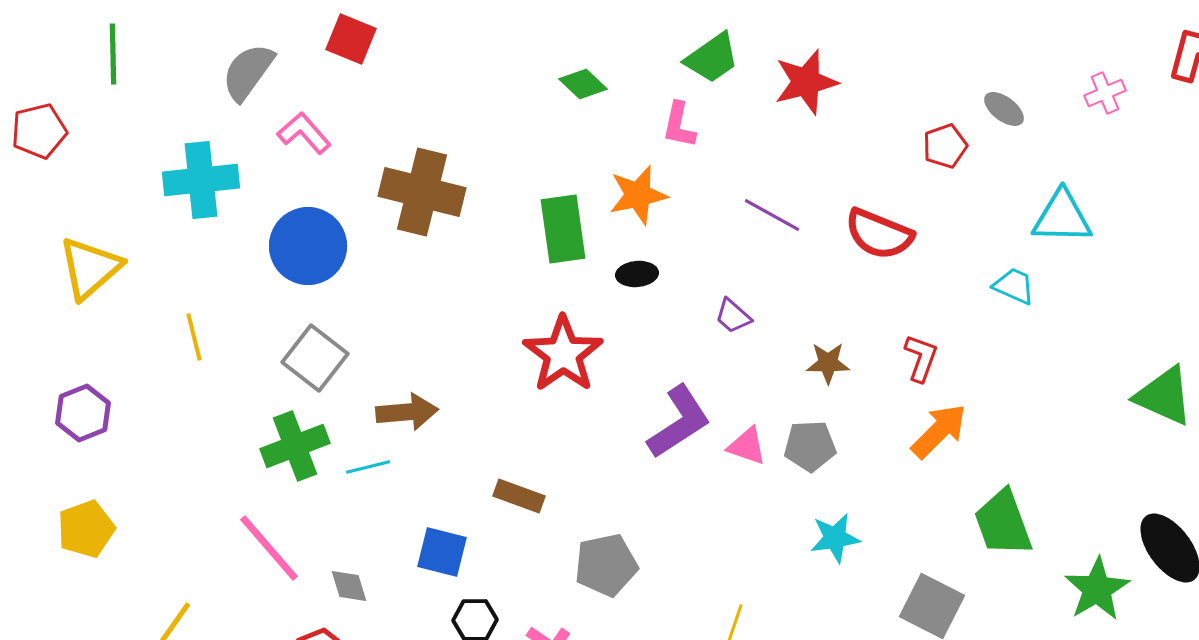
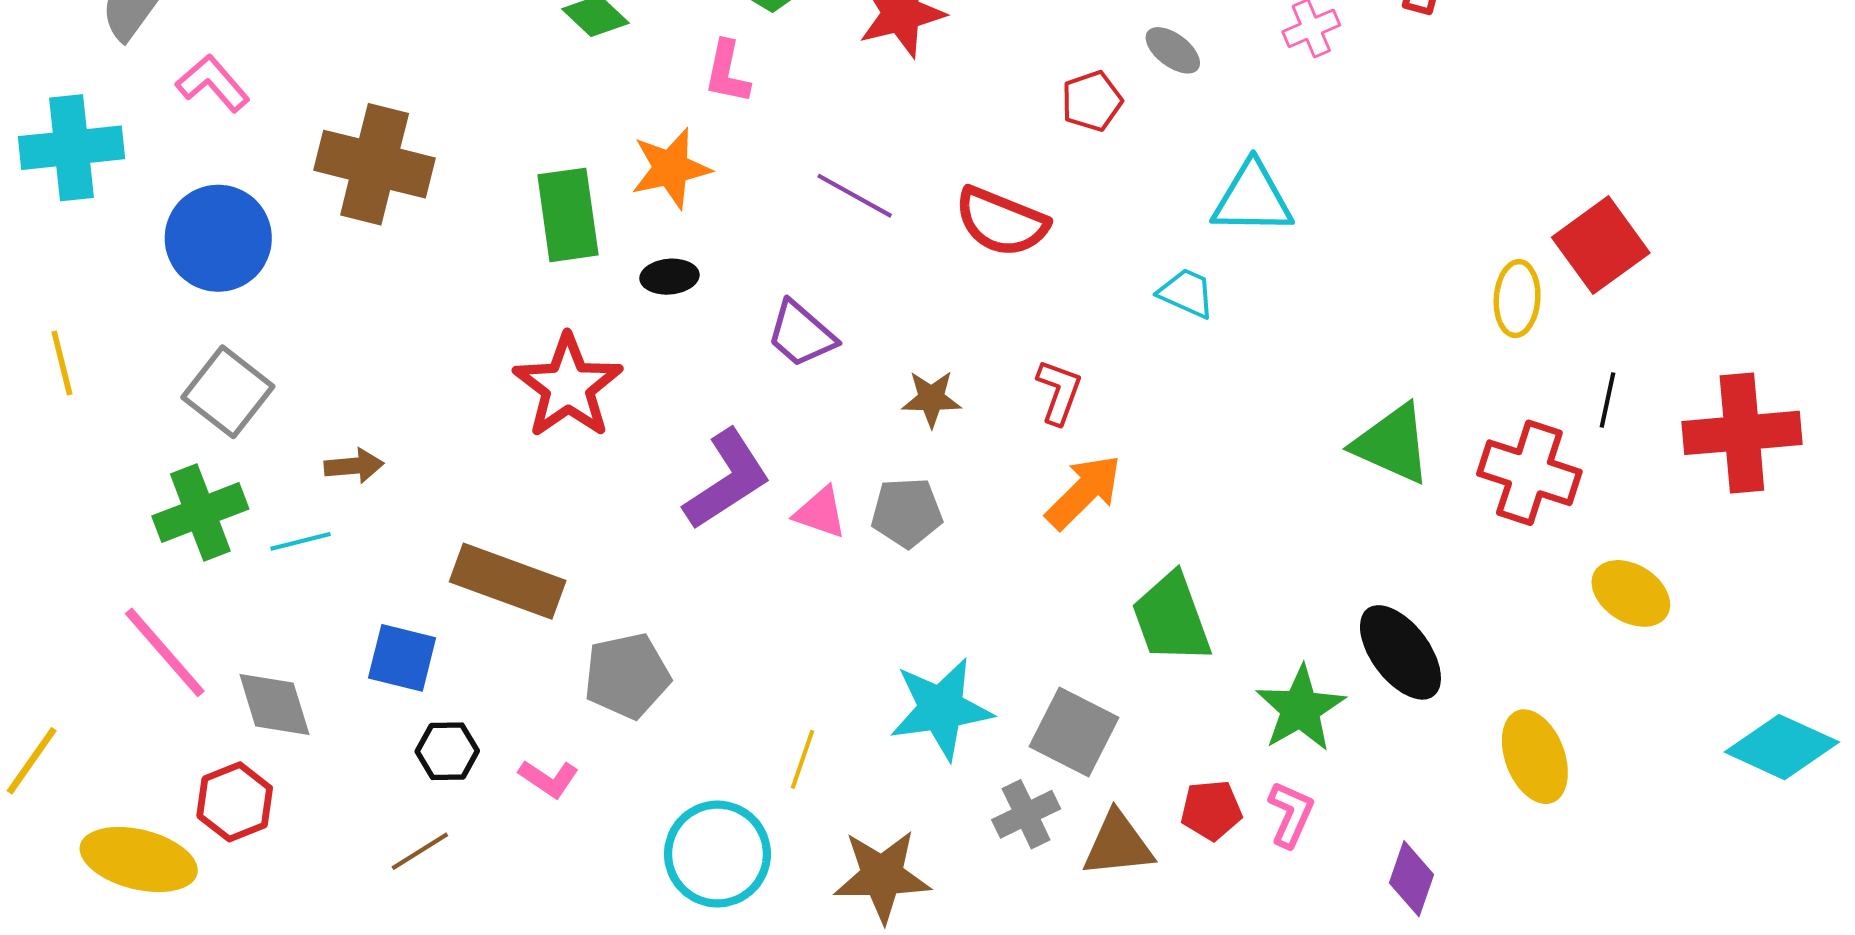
purple trapezoid: (733, 316) -> (801, 334), size x1.4
brown arrow: (407, 412) -> (354, 466), size x0.7
brown rectangle: (519, 496) -> (508, 581), size x1.6
cyan star: (835, 538) -> (941, 709), moved, size x1.5
gray diamond: (349, 586) -> (274, 705), size x1.5

